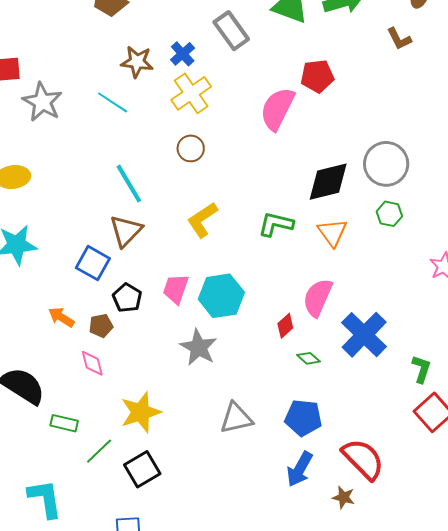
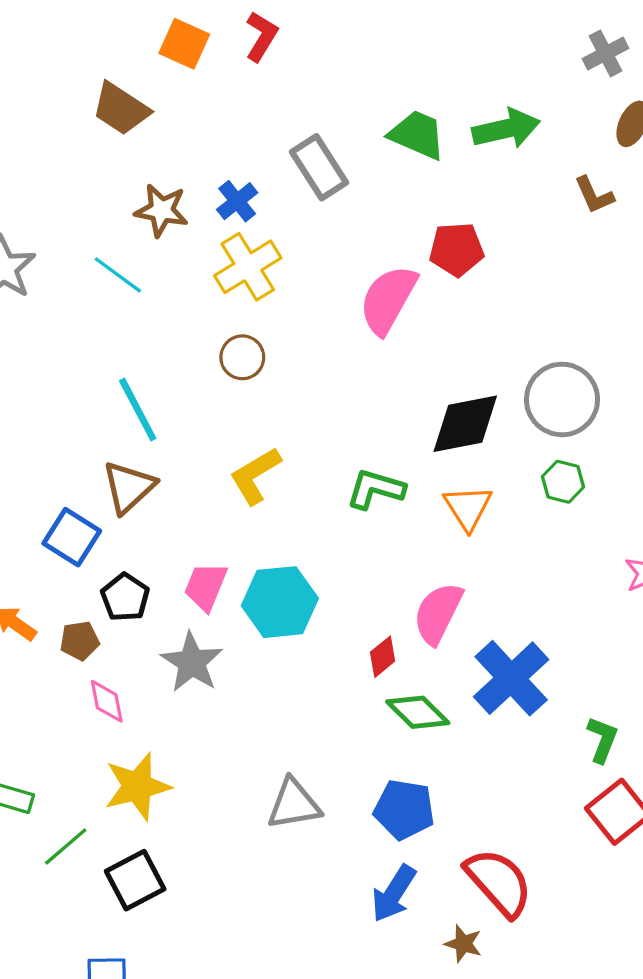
gray star: (199, 347) -> (192, 662), moved
green diamond: (308, 358) -> (418, 712), size x1.6
pink diamond: (92, 363) -> (107, 701), moved

